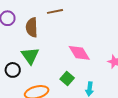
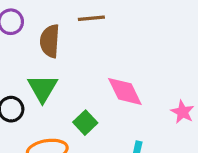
green square: (67, 79) -> (85, 123), moved

